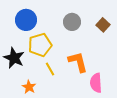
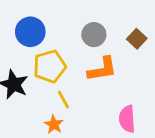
orange L-shape: (78, 62) -> (102, 69), moved, turned 95
orange star: (29, 87) -> (54, 124), moved

